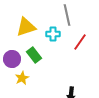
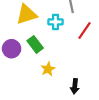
yellow star: (22, 78) -> (48, 69), moved

